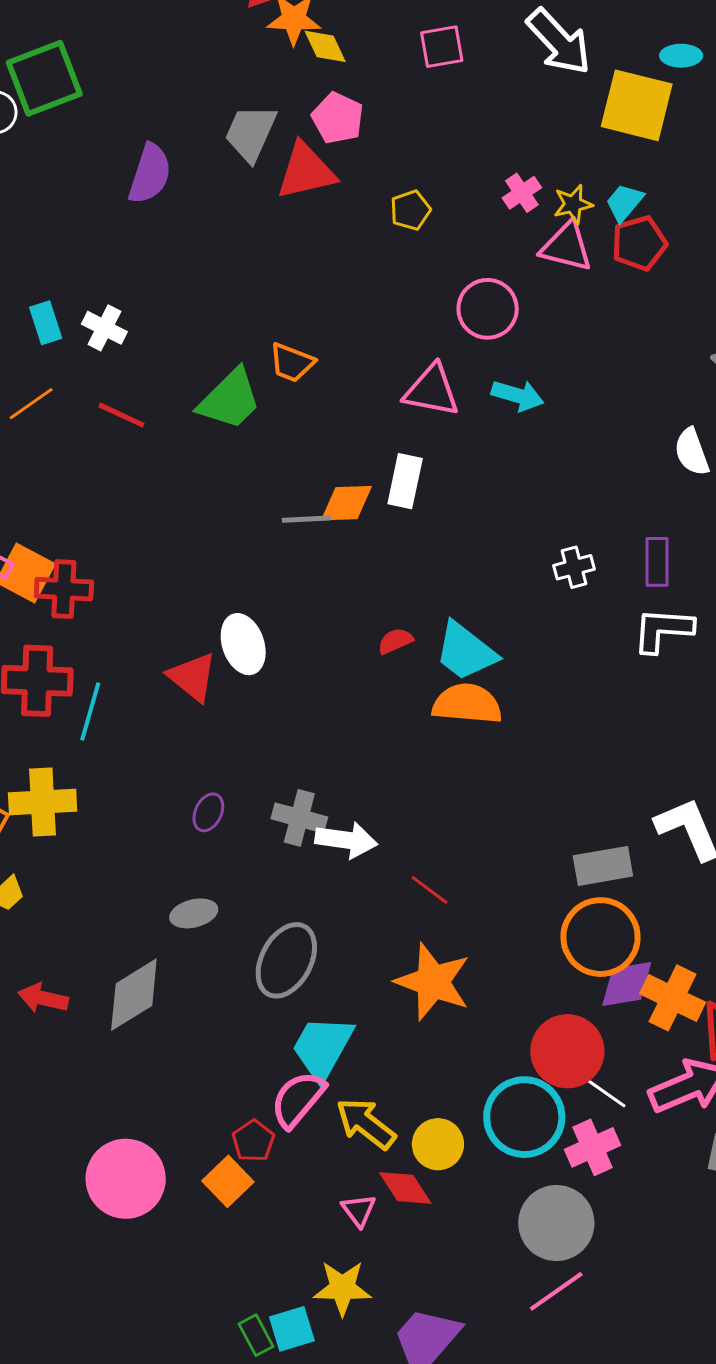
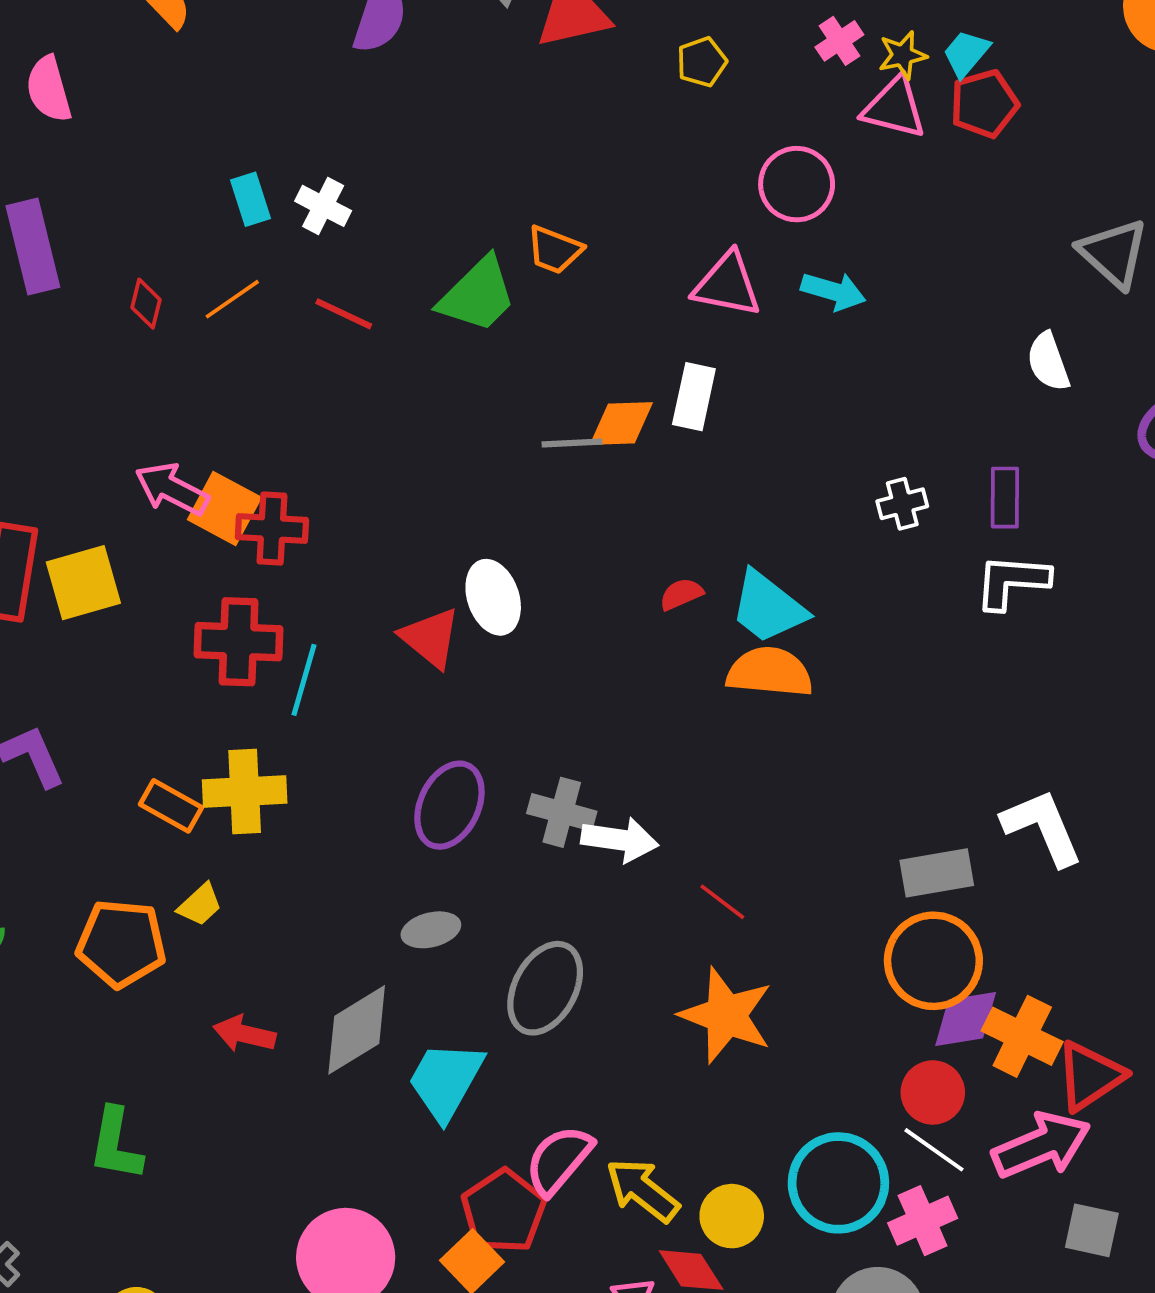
purple ellipse: (208, 812) -> (449, 805), size x1.8
cyan trapezoid: (322, 1048) -> (446, 1081), moved
red circle: (567, 1051) -> (933, 1092), moved, size x0.7
red pentagon: (253, 1141) -> (504, 1211), size x1.6

